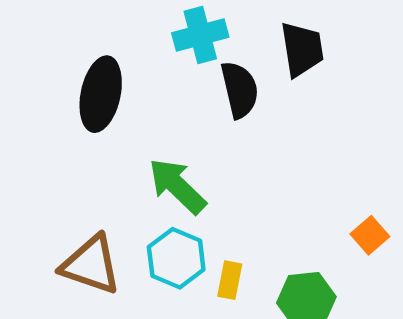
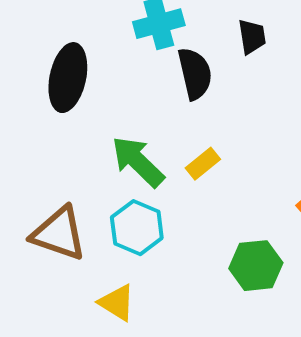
black trapezoid: (302, 49) -> (252, 37), size x0.7
yellow rectangle: (230, 280) -> (203, 164), moved, turned 40

